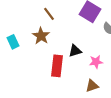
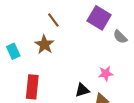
black triangle: (75, 51) -> (82, 90), moved
red rectangle: (57, 66) -> (32, 87), moved

